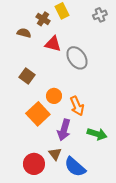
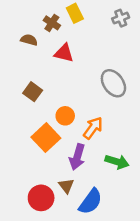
gray ellipse: (77, 58) -> (113, 83), moved
orange arrow: (77, 106) -> (93, 128), turned -120
blue semicircle: (75, 167) -> (91, 202), turned -95

